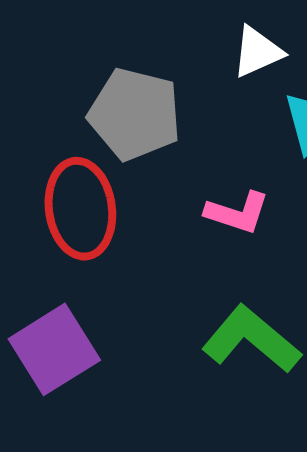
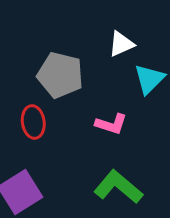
red ellipse: (80, 209) -> (33, 122), size x0.7

